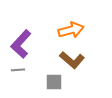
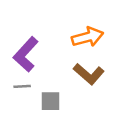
gray square: (54, 82) -> (50, 101), moved

